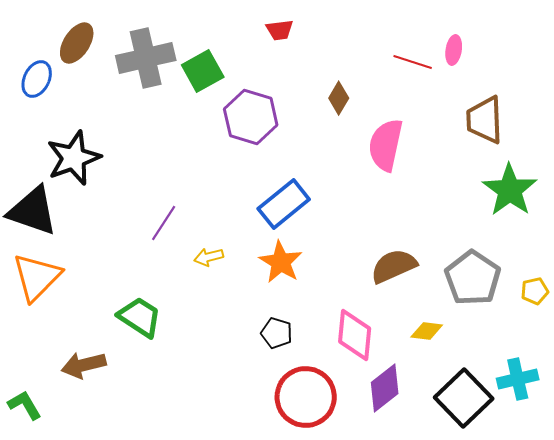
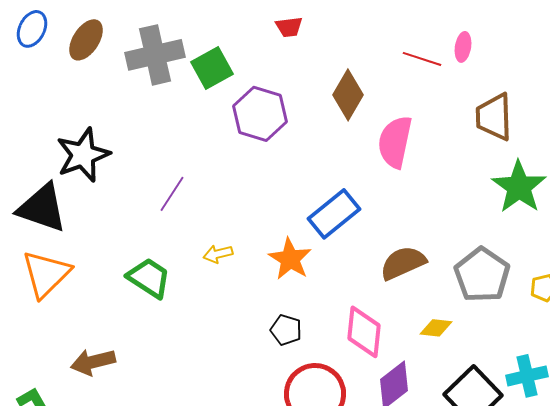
blue ellipse: (37, 79) -> (32, 29), moved
brown diamond: (339, 98) -> (348, 95), size x1.5
blue rectangle: (284, 204) -> (334, 214), moved
purple line: (164, 223) -> (172, 194), moved
green trapezoid: (140, 317) -> (149, 278), moved

